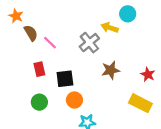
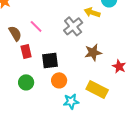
brown semicircle: (31, 33) -> (15, 33), moved
red star: (148, 74) -> (119, 66), moved
yellow rectangle: (140, 103) -> (97, 89), moved

